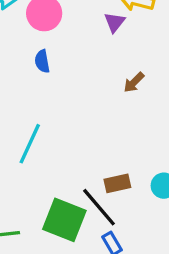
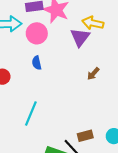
purple triangle: (115, 22) -> (80, 37), size x1.5

